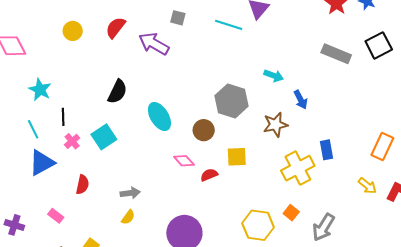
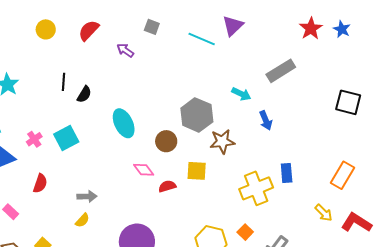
purple arrow: (154, 44) -> (125, 50), size x0.6
black square: (379, 45) -> (348, 102), moved, turned 36
gray rectangle: (336, 54) -> (281, 71), moved, turned -60
black semicircle: (117, 92) -> (84, 94), size x0.7
black line: (63, 117) -> (64, 82), moved
brown star: (275, 125) -> (222, 141), moved

